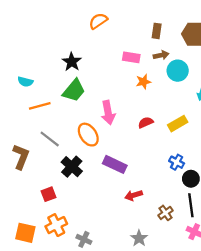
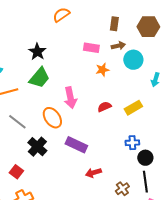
blue cross: (177, 162) -> (132, 143), turned -32
red square: (49, 194) -> (16, 172), turned -32

